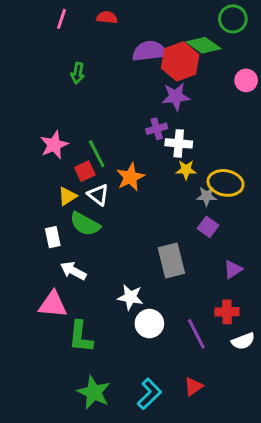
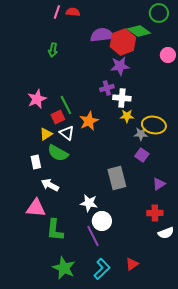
pink line: (62, 19) -> (57, 12), moved
purple line: (196, 334) -> (93, 236), moved

